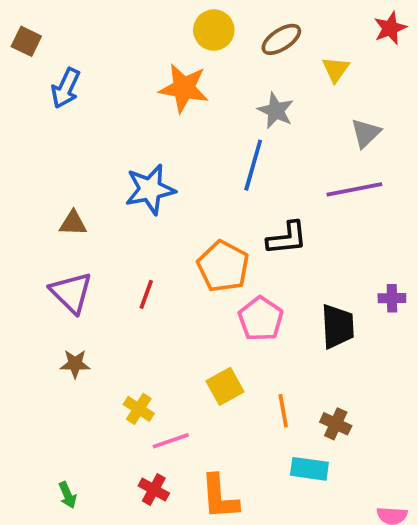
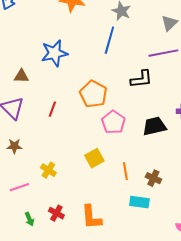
brown triangle: (73, 223) -> (21, 76), moved
black L-shape: (287, 238) -> (141, 79), moved
black trapezoid: (338, 326) -> (154, 126), turned -100
pink line: (171, 441) -> (19, 187), moved
green arrow: (68, 495) -> (29, 219), moved

